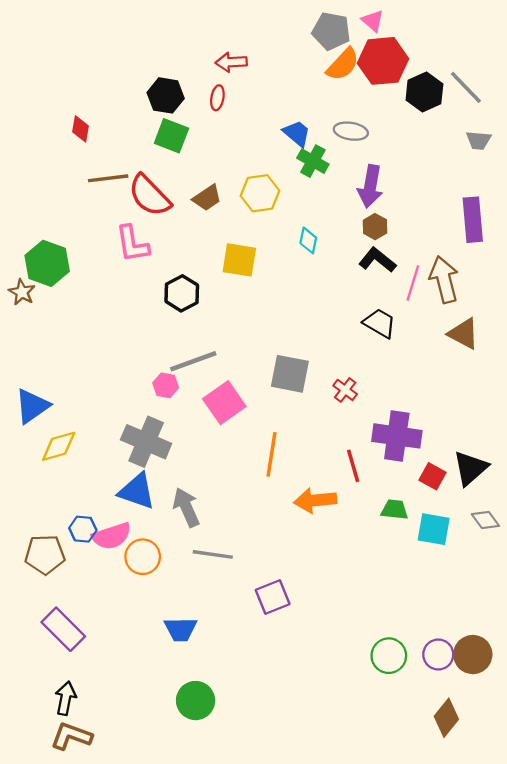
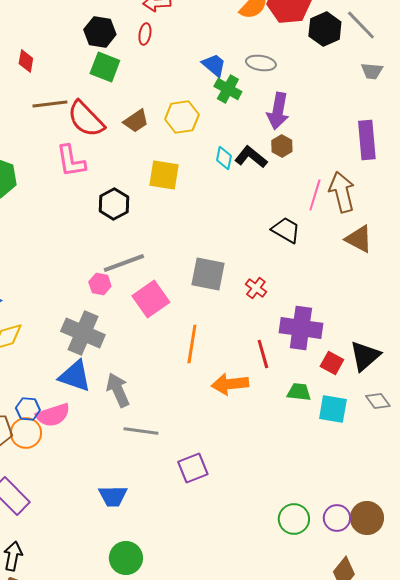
black L-shape: (377, 260) -> (251, 157), moved
orange circle: (143, 557) -> (26, 433), moved

